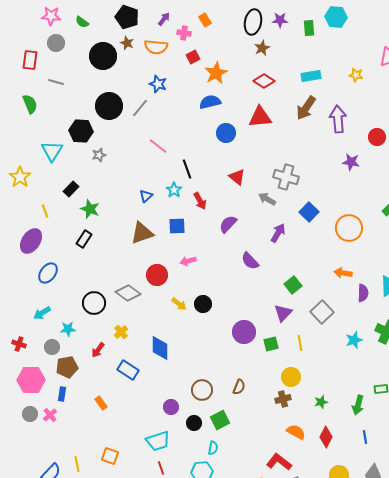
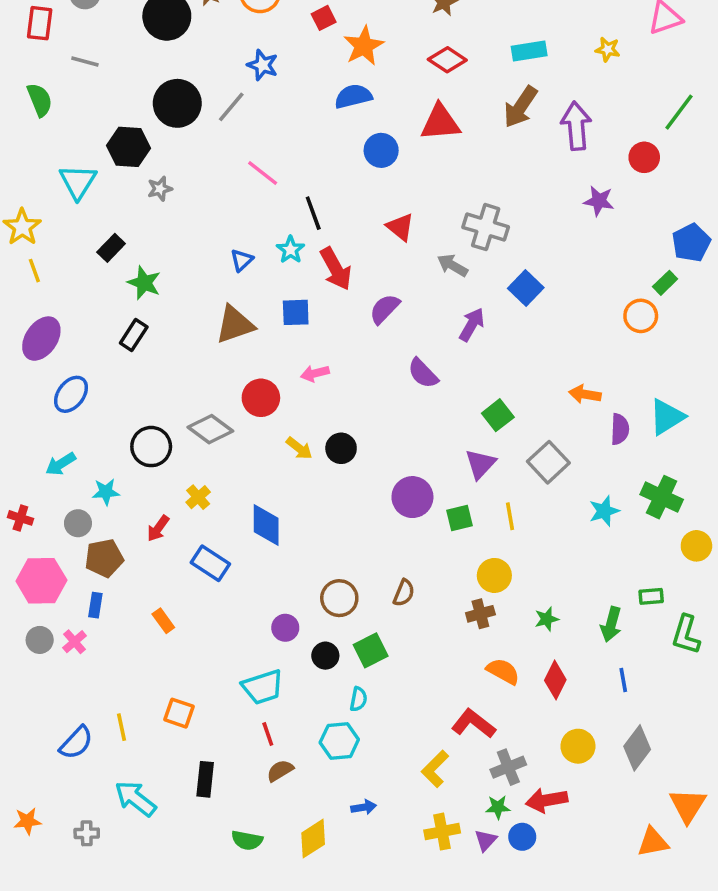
red arrow: (200, 201) -> (336, 269), size x1.4
yellow line: (45, 211) -> (34, 271), moved
orange circle: (349, 228) -> (641, 316), moved, size x0.7

